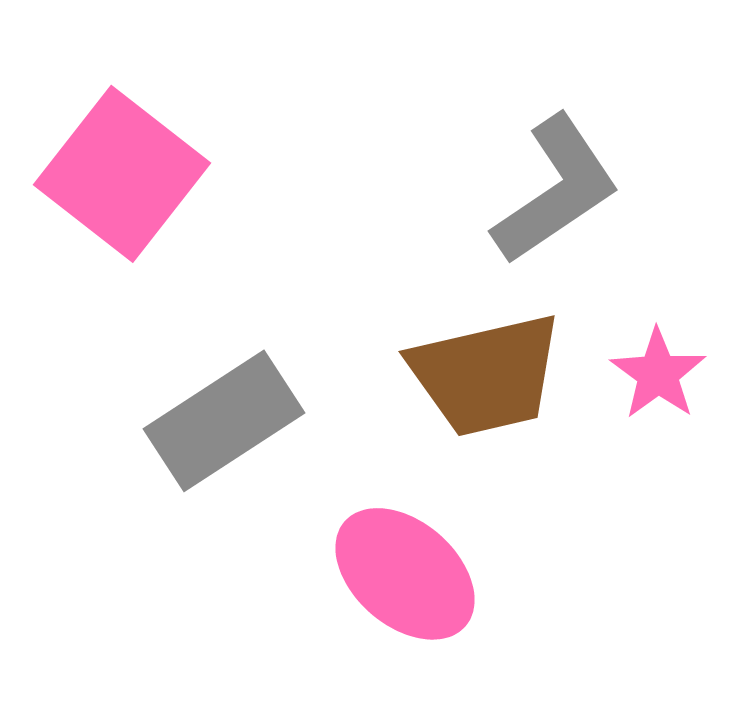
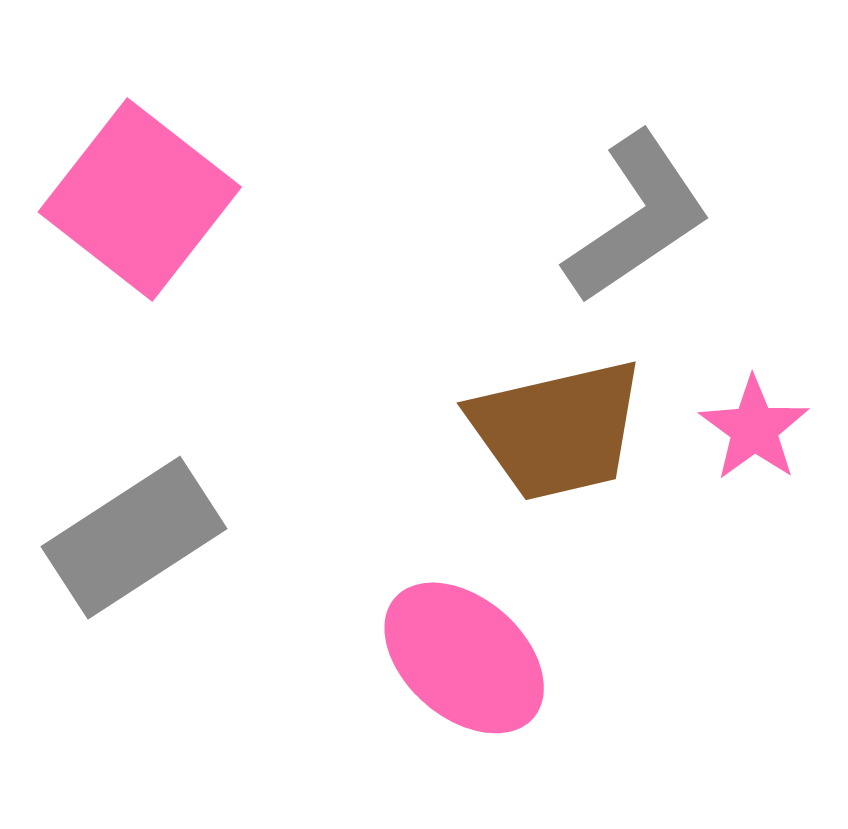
gray rectangle: (224, 421) -> (134, 538), moved

